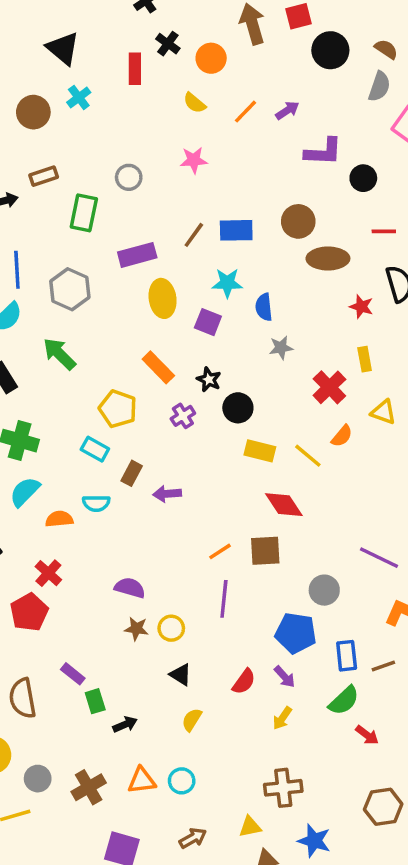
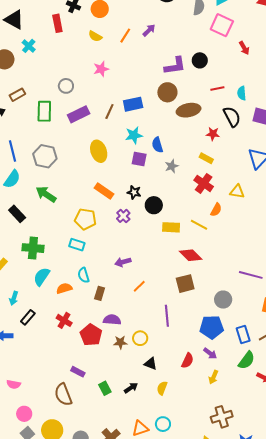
purple L-shape: (323, 152) -> (175, 66), moved
purple rectangle: (137, 255) -> (79, 114), moved
purple square: (208, 322) -> (139, 159), moved
yellow rectangle: (365, 359) -> (206, 158), moved, turned -40
brown rectangle: (132, 473) -> (100, 293), moved
cyan semicircle: (96, 503) -> (84, 275), turned 84
orange line: (220, 551) -> (139, 286), moved
red pentagon: (29, 612) -> (91, 335), moved
purple rectangle: (73, 674) -> (78, 372), moved
black arrow: (125, 724) -> (131, 388), moved

